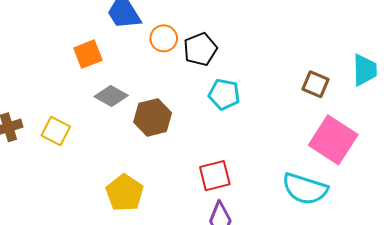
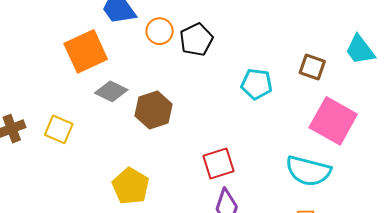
orange square: (88, 54) -> (86, 51), size x1.5
cyan trapezoid: (365, 70) -> (360, 50), turned 148
cyan pentagon: (224, 94) -> (257, 84), moved

